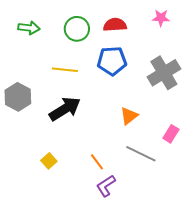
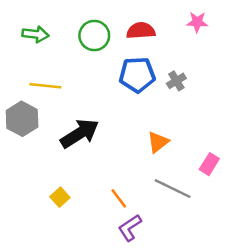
yellow line: (65, 70) -> (45, 86), moved
gray cross: (164, 73) -> (176, 81), moved, size x0.5

